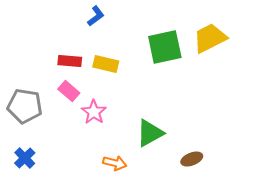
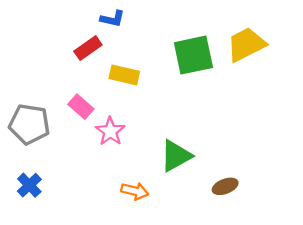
blue L-shape: (96, 16) -> (113, 19), turned 50
red rectangle: (70, 61) -> (88, 48), moved, turned -40

